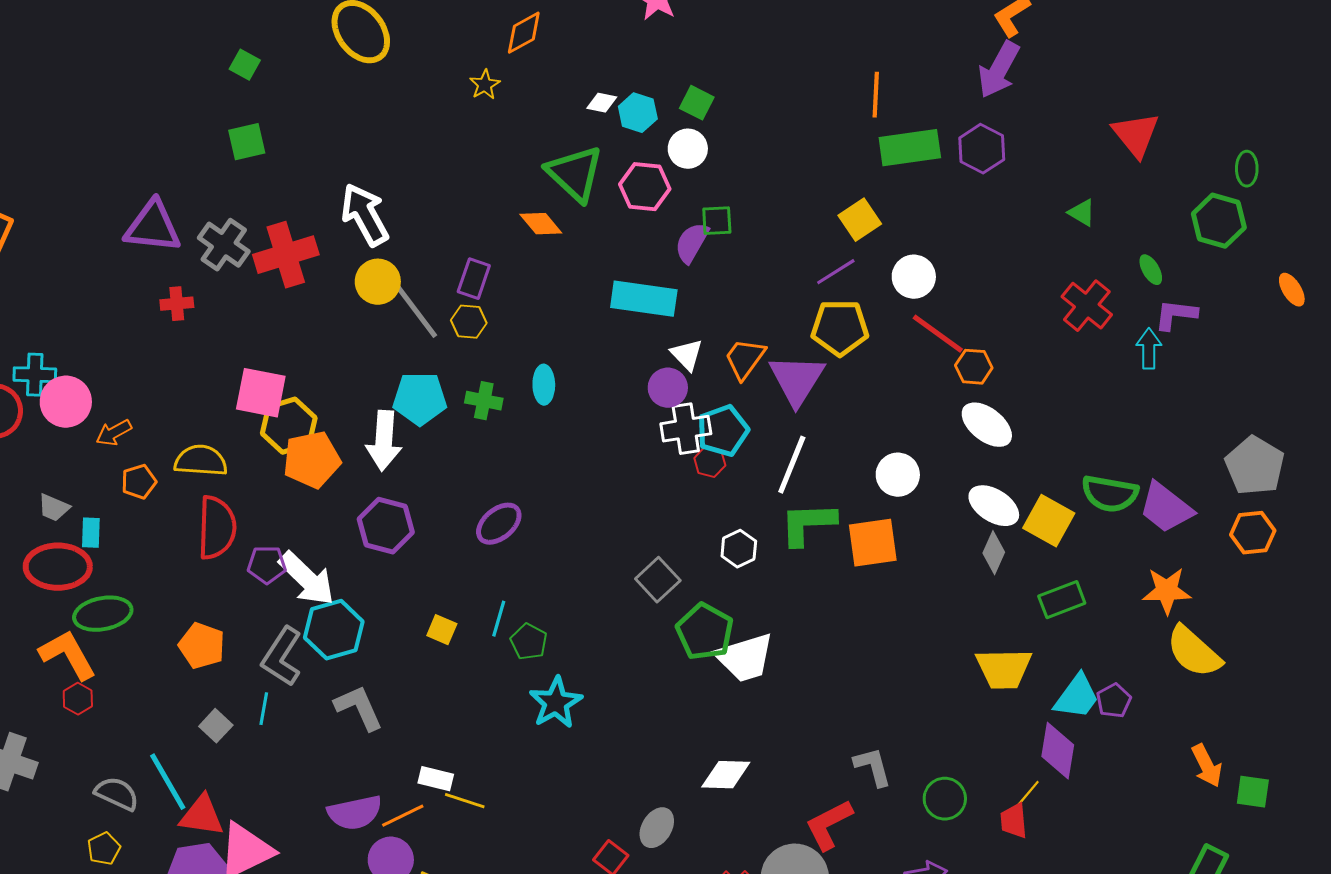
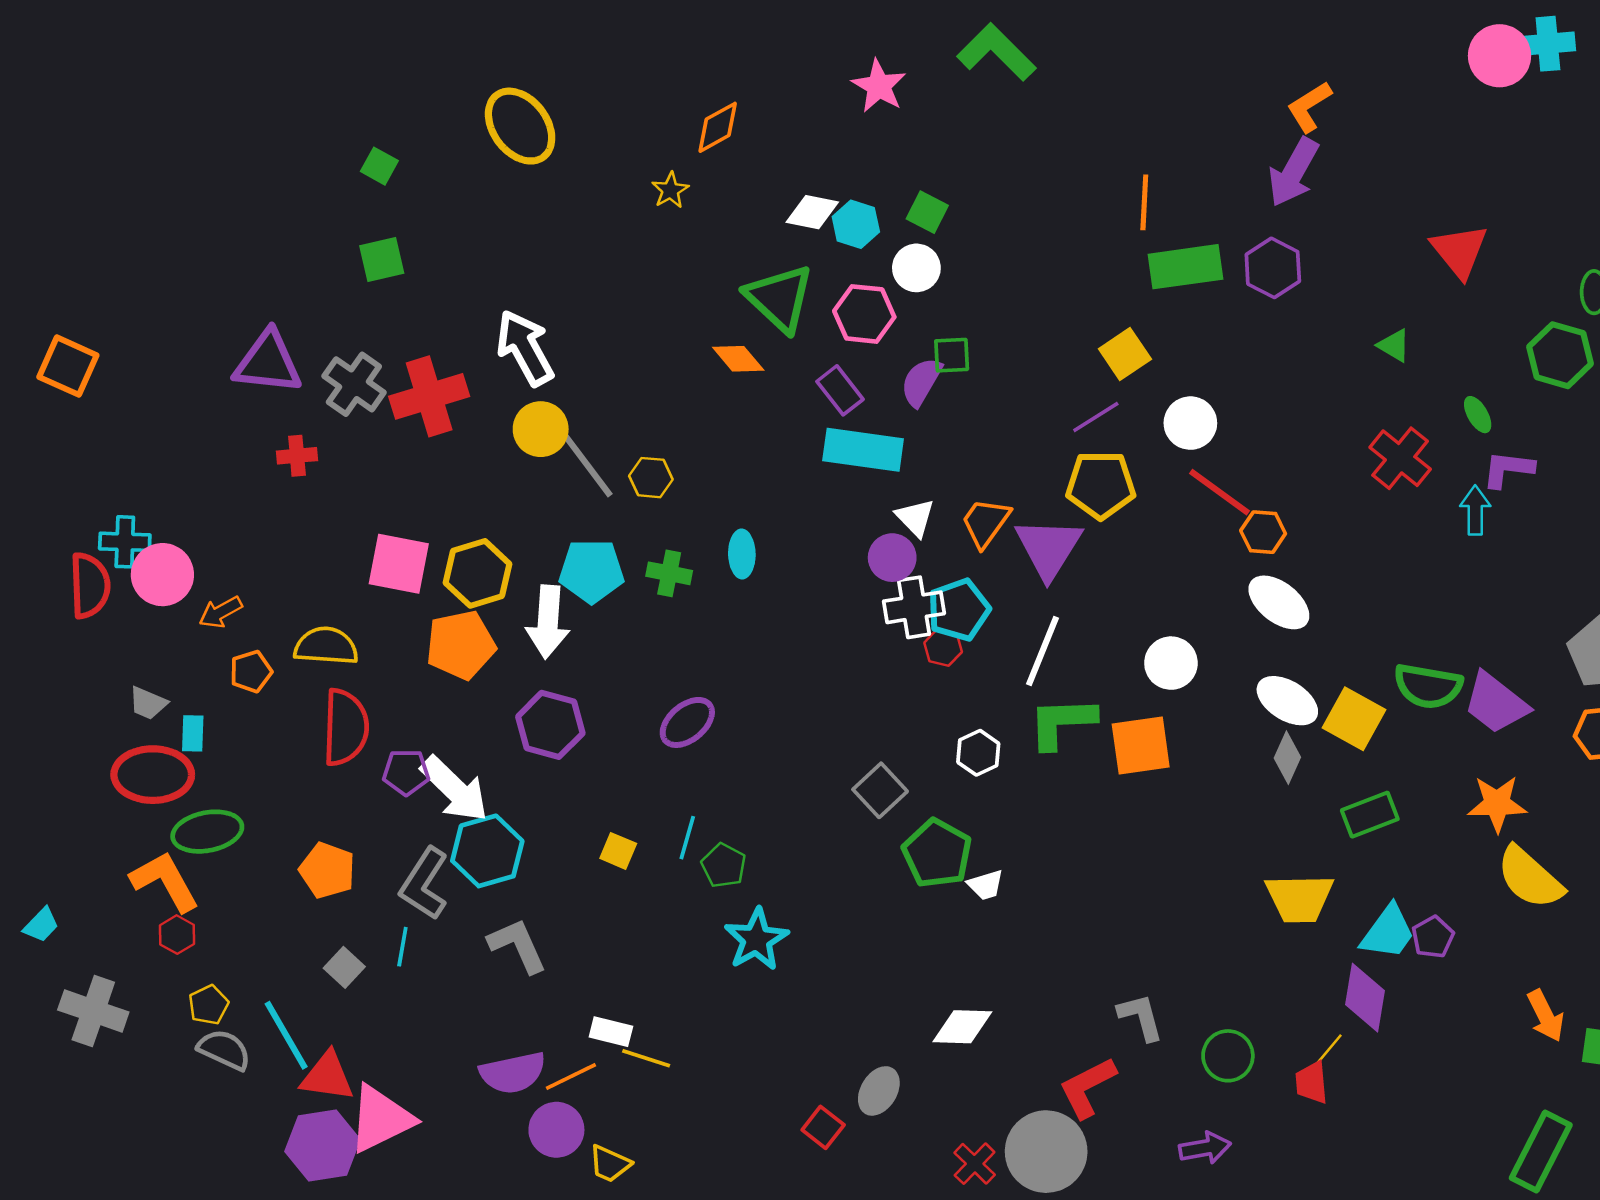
white diamond: (602, 103) -> (812, 212), size x1.4
purple rectangle: (474, 279) -> (840, 390), moved, turned -57
yellow hexagon: (289, 426) -> (478, 573), moved
white trapezoid: (745, 658) -> (986, 885), size x0.5
yellow pentagon: (104, 849) -> (208, 1005), moved

